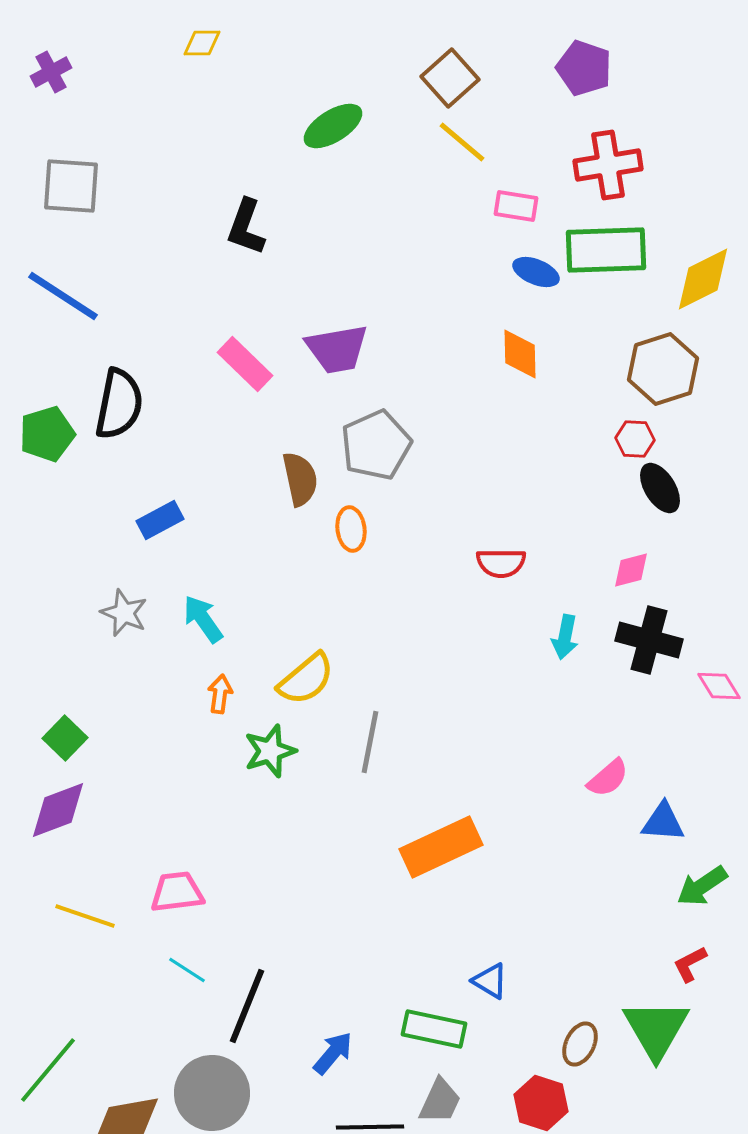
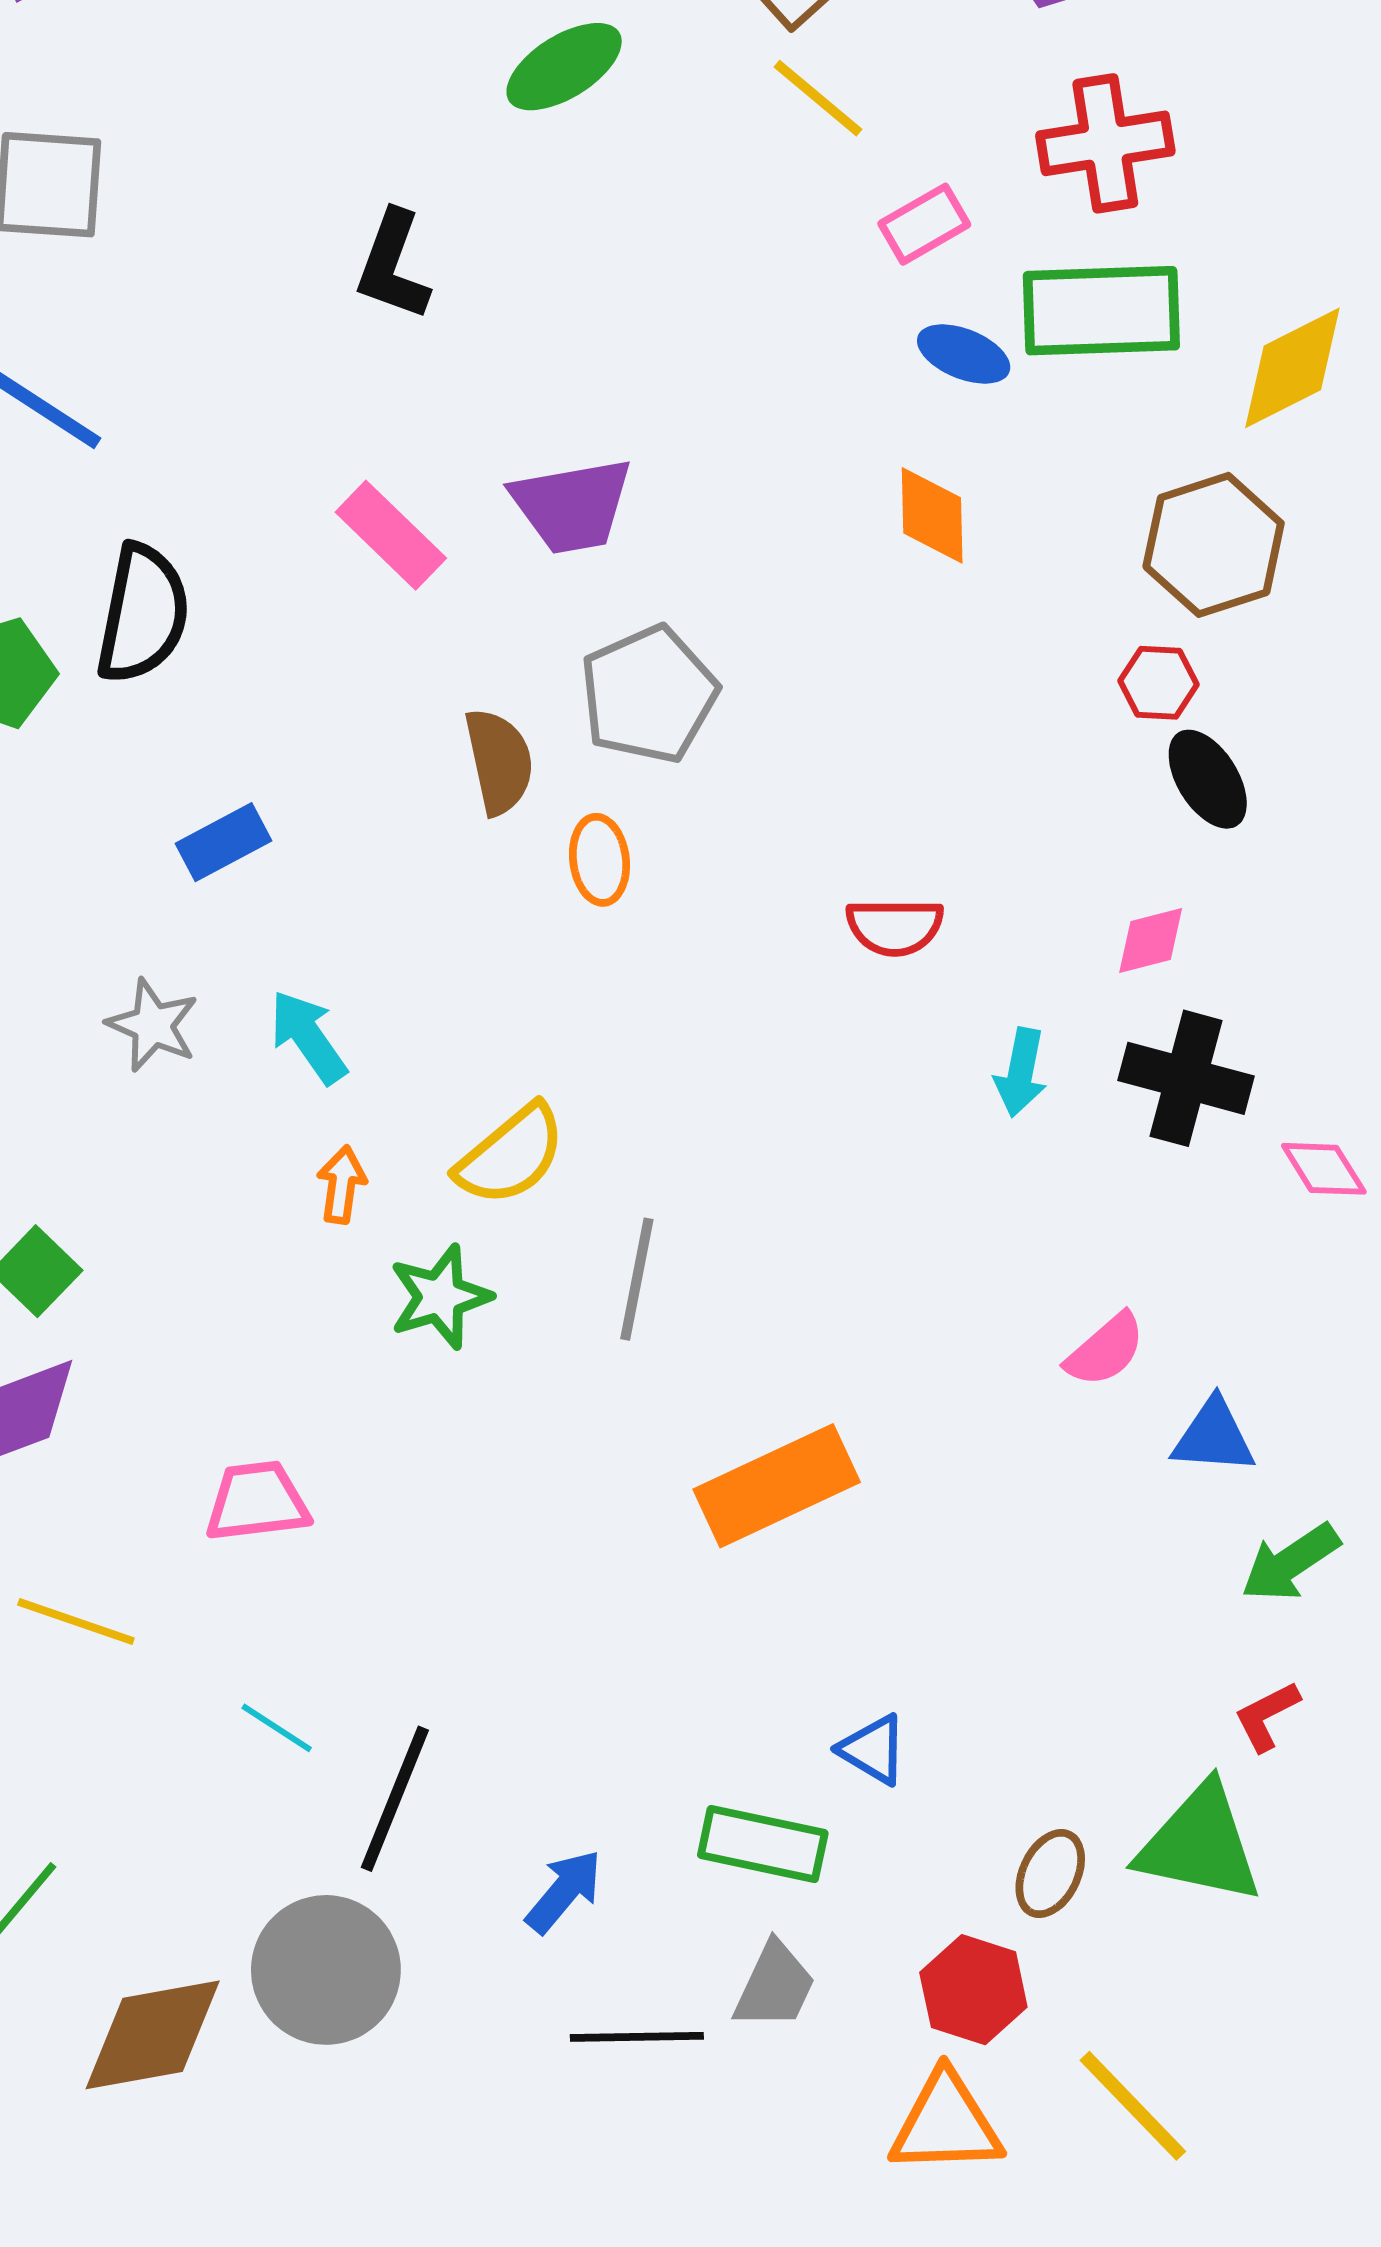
pink rectangle: (516, 206) -> (924, 224), turned -39
pink trapezoid: (177, 892) -> (257, 1502), moved
green triangle: (656, 1029) -> (1200, 1844), turned -48

